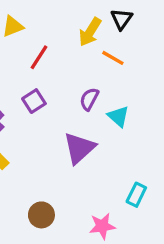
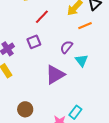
orange line: (113, 58) -> (85, 26), turned -64
cyan rectangle: (136, 195) -> (75, 112), moved

